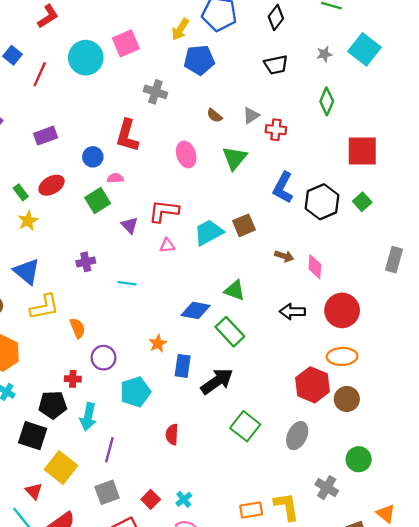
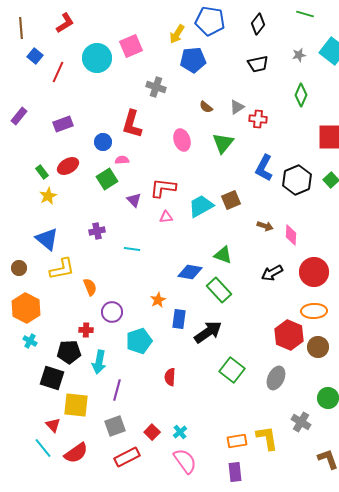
black arrow: (292, 312) -> (272, 273), turned -30
yellow square: (61, 467) -> (76, 405), turned -32

